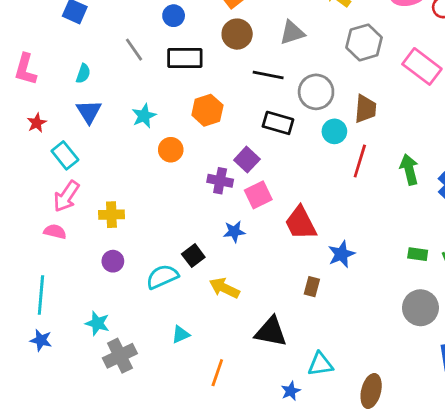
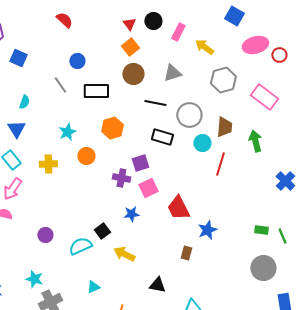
blue circle: (174, 16) -> (77, 61), moved
blue triangle: (89, 112) -> (16, 129), moved
purple square: (247, 160) -> (140, 163), turned 30
green arrow: (409, 169) -> (255, 141), moved
yellow cross: (111, 215) -> (48, 164), moved
black triangle: (271, 332) -> (157, 285), size x0.7

